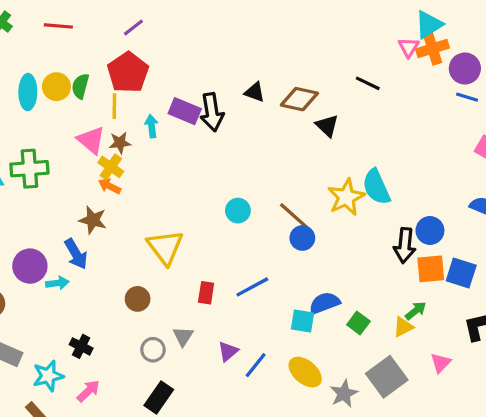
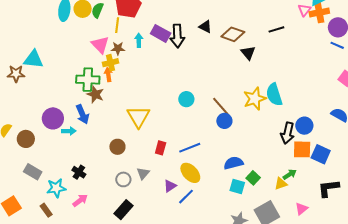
black line: (368, 83) -> (276, 29), turned -49
yellow cross: (111, 167) -> (111, 63), turned 35
green cross: (29, 169) -> (88, 80), moved
orange arrow: (110, 186) -> (108, 75), turned 48
cyan square: (302, 321) -> (237, 186), moved
yellow ellipse: (305, 372) -> (190, 173), moved

